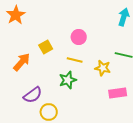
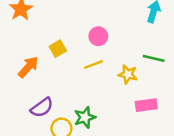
yellow line: (75, 60) -> (93, 65), turned -35
green star: (68, 80) -> (85, 117), moved

